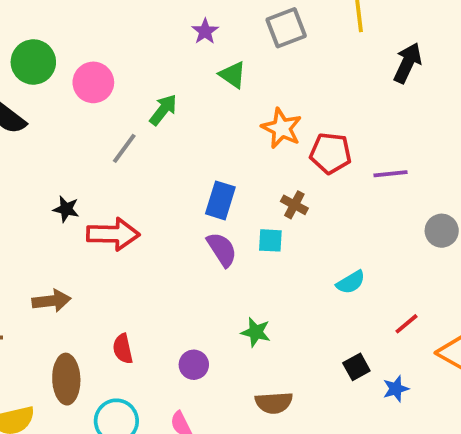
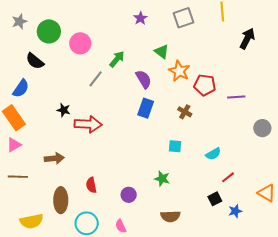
green triangle: (233, 75) -> (162, 52), moved
cyan square: (270, 240) -> (175, 146), moved
purple semicircle: (222, 249) -> (144, 79), moved
red line: (406, 324) -> (228, 177), moved

